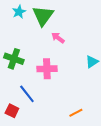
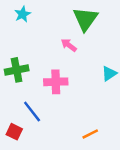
green triangle: (43, 16) -> (85, 19), moved
green cross: (14, 59) -> (17, 70), turned -30

